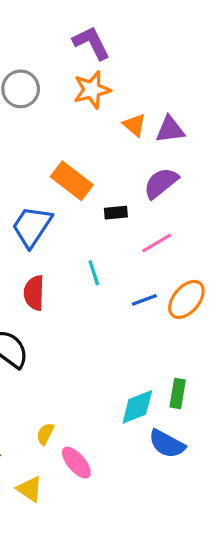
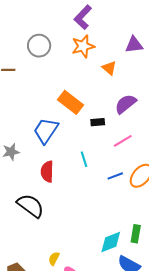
purple L-shape: (91, 43) -> (83, 17), turned -110
purple triangle: (170, 129) -> (134, 45), moved

